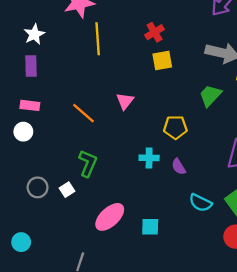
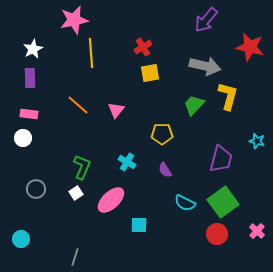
orange line: (83, 113) -> (78, 105), moved
cyan cross: (149, 158) -> (127, 162), moved, turned 30
white square: (67, 190) -> (76, 193), moved
pink ellipse: (110, 217) -> (111, 200), moved

